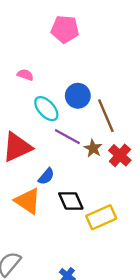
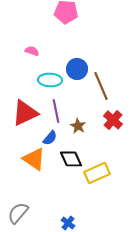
cyan ellipse: (46, 109) -> (50, 80), turned -45
purple line: (67, 137) -> (56, 111), moved, turned 50
brown star: (93, 148) -> (78, 126), moved

